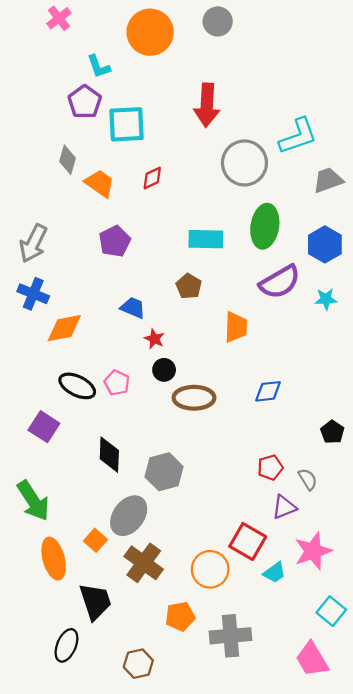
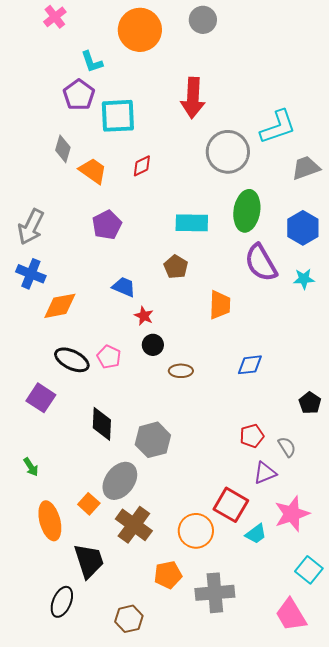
purple semicircle: (280, 282) -> (261, 263), turned 90
brown ellipse: (194, 398) -> (181, 371), size x0.6
green arrow: (33, 501) -> (31, 467), size x0.5

